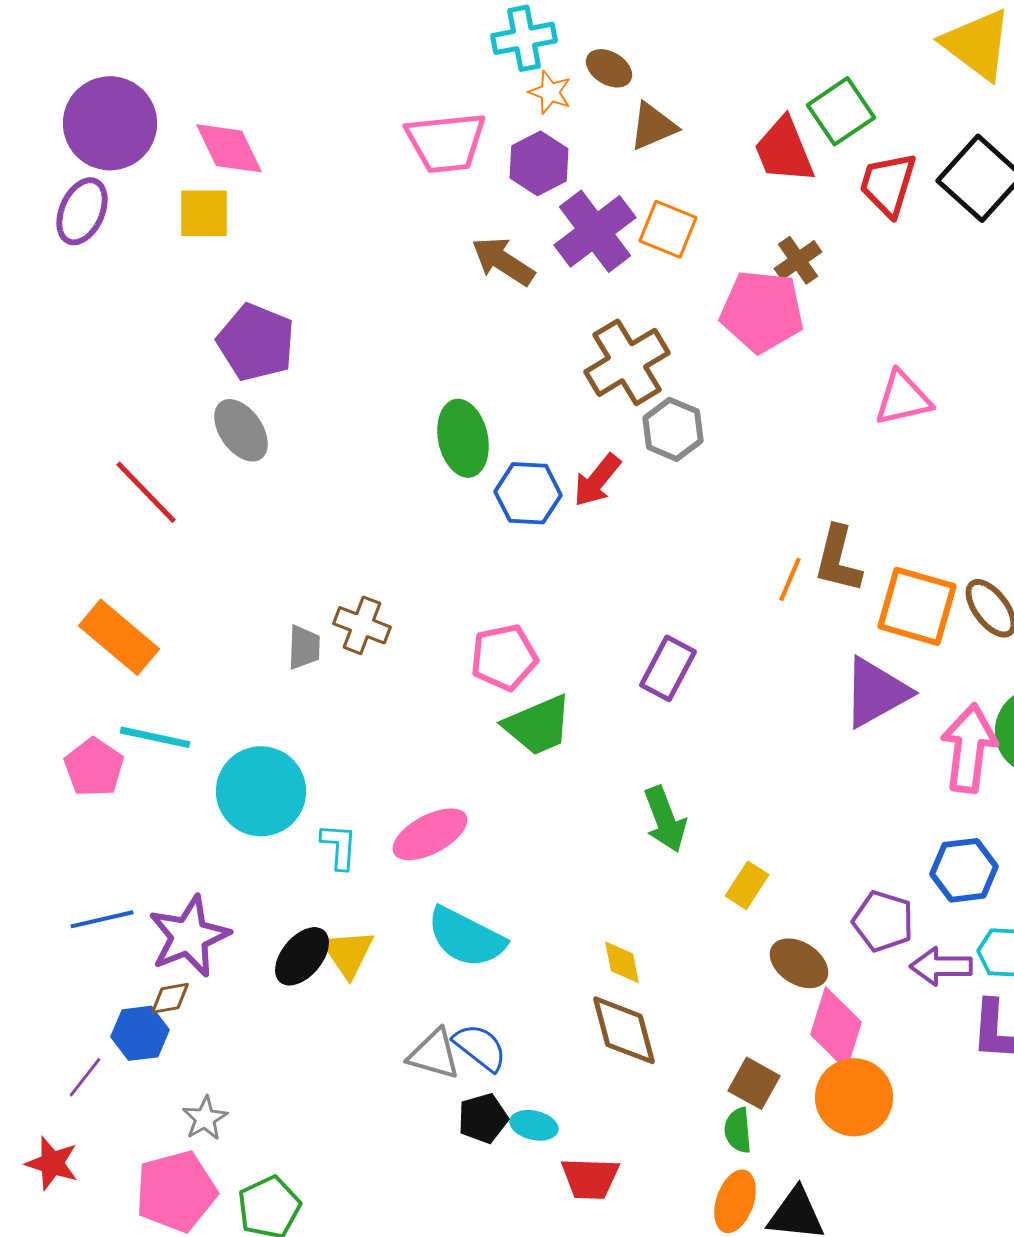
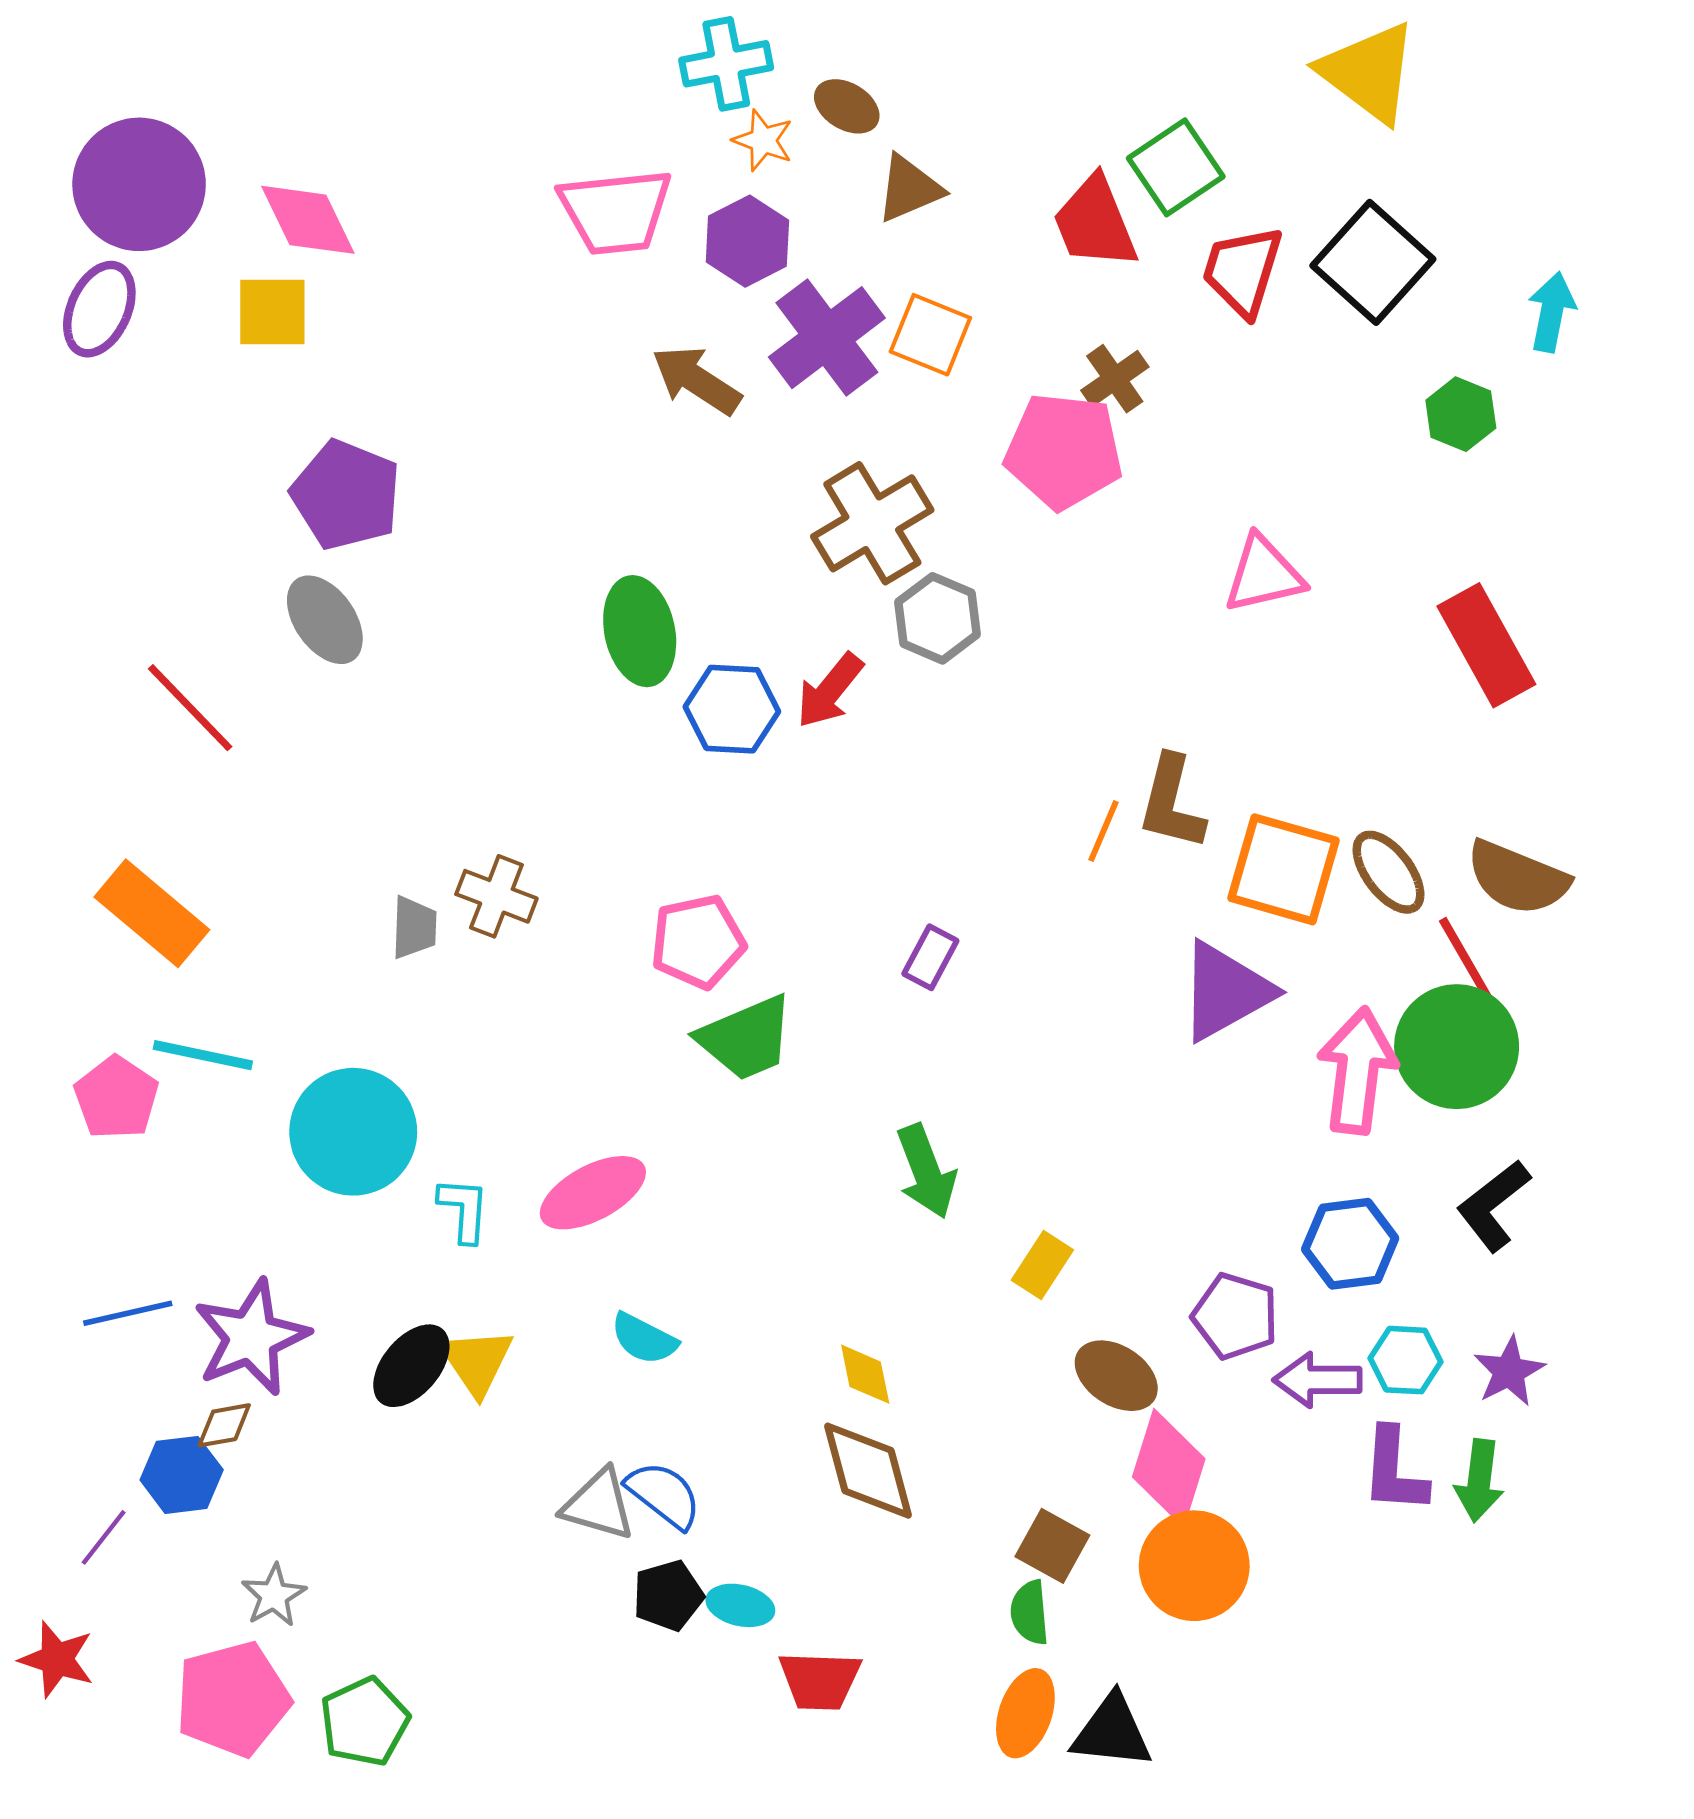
purple rectangle: (668, 668) -> (930, 957), size x0.7
cyan semicircle: (466, 937) -> (644, 1339), size x0.6

